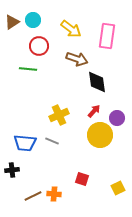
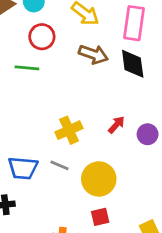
black diamond: (97, 82) -> (133, 64), moved
yellow circle: (100, 135) -> (99, 179), moved
red square: (82, 179) -> (100, 217), turned -32

